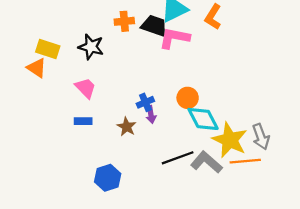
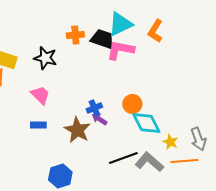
purple arrow: (151, 115) -> (99, 119), turned 133
brown star: (127, 127) -> (77, 130), size x1.5
yellow star: (230, 140) -> (170, 142), size x0.5

